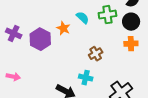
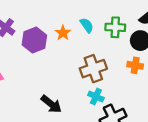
brown cross: (96, 54) -> (93, 69), size x1.6
cyan cross: (86, 78) -> (96, 97), moved

